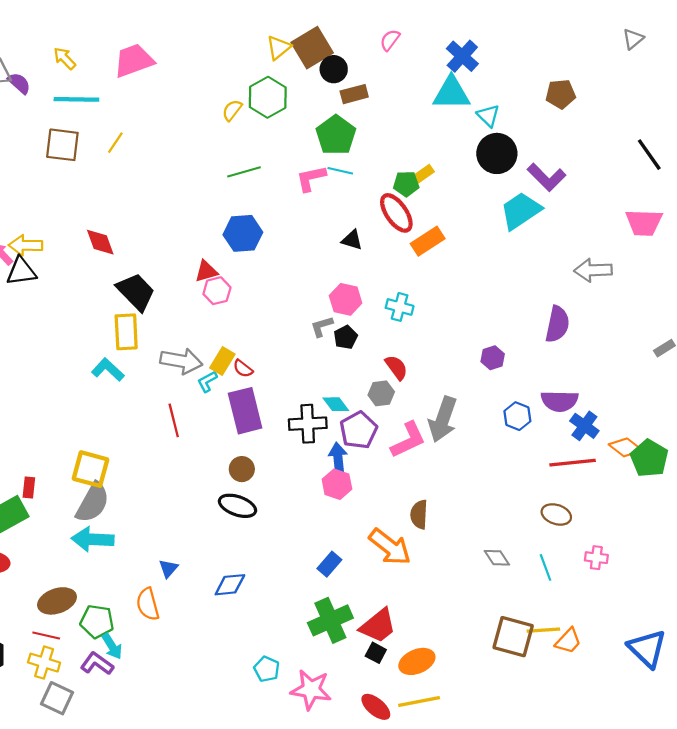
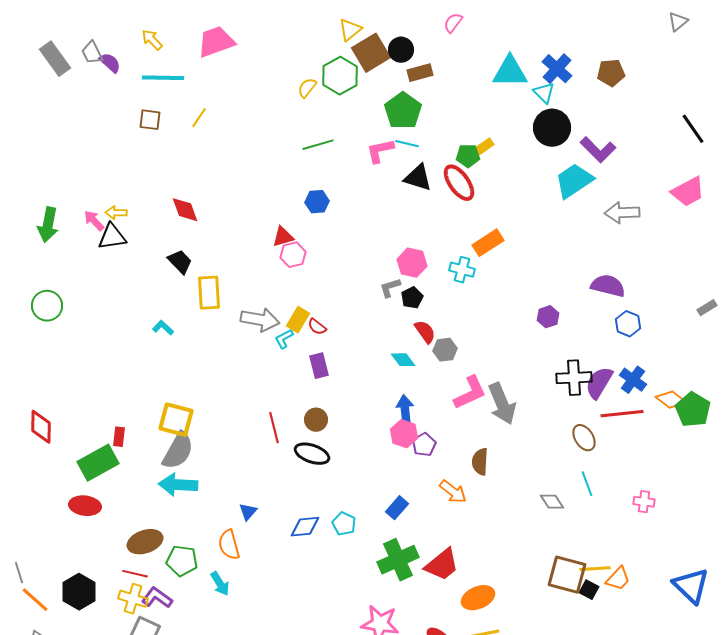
brown square: (312, 48) -> (371, 53), moved
blue cross: (462, 56) -> (557, 69), moved
brown square: (62, 145) -> (150, 120), size x0.7
pink trapezoid: (644, 223) -> (688, 192), turned -30
blue hexagon: (243, 233) -> (317, 202), size x0.7
black triangle: (352, 240) -> (418, 178), moved, size x1.4
orange rectangle: (428, 241) -> (488, 243), moved
yellow arrow: (26, 245) -> (116, 213), size x0.7
gray arrow: (593, 270) -> (622, 213), moved
black trapezoid: (136, 292) -> (180, 262), moved, size x0.7
purple semicircle: (557, 324) -> (608, 286), turned -88
red semicircle: (396, 367) -> (425, 332), moved
cyan L-shape: (108, 370) -> (163, 328), moved, size x0.7
purple semicircle: (560, 401) -> (599, 383), moved, turned 120
purple rectangle: (245, 411) -> (319, 366), size x0.6
blue hexagon: (517, 416) -> (628, 324), moved
gray arrow: (443, 419) -> (502, 404), moved, turned -42
red line: (174, 420) -> (274, 428), moved
black cross: (308, 424) -> (574, 378), moved
purple pentagon: (359, 430) -> (424, 445), moved, size x0.7
brown ellipse: (556, 514) -> (584, 438), moved, turned 40
orange arrow: (390, 547) -> (453, 492), size x0.7
cyan line: (546, 567) -> (587, 484), moved
cyan arrow: (112, 646) -> (220, 584), moved
black square: (376, 653) -> (589, 590), moved
purple L-shape: (97, 664) -> (157, 598), moved
cyan pentagon: (267, 669) -> (344, 524), moved

